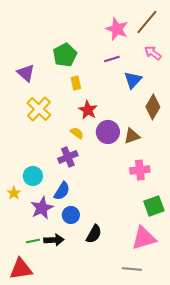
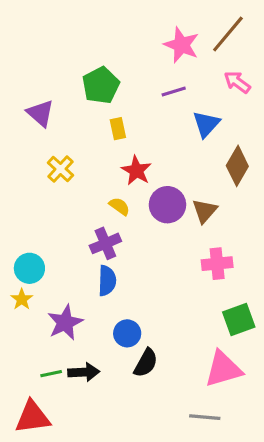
yellow cross: (39, 109) -> (60, 169), size x0.7
brown triangle: (132, 136) -> (205, 211), turned -30
cyan circle: (33, 176) -> (29, 268), moved
blue semicircle: (62, 191) -> (107, 281), moved, turned -30
blue circle: (71, 215) -> (127, 333), moved

